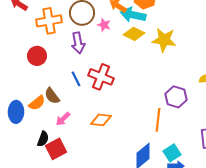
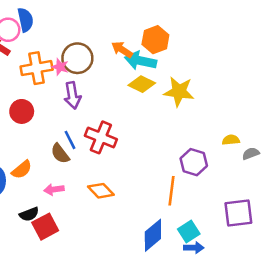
pink star: (104, 25) -> (60, 67), moved
brown semicircle: (52, 96) -> (60, 154), moved
pink arrow: (63, 119) -> (54, 189), turned 35
orange diamond: (101, 120) -> (101, 191), turned 40
black semicircle: (43, 139) -> (29, 214), turned 49

